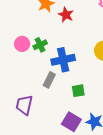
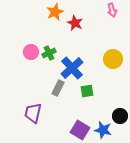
blue cross: (63, 60) -> (72, 68), turned -30
green square: (78, 91) -> (87, 91), moved

